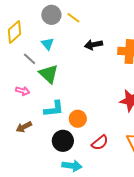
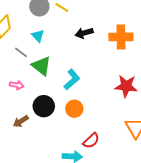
cyan L-shape: (54, 109) -> (72, 80), moved, turned -30
black circle: (63, 141) -> (44, 106), moved
red semicircle: (100, 143) -> (91, 141), moved

